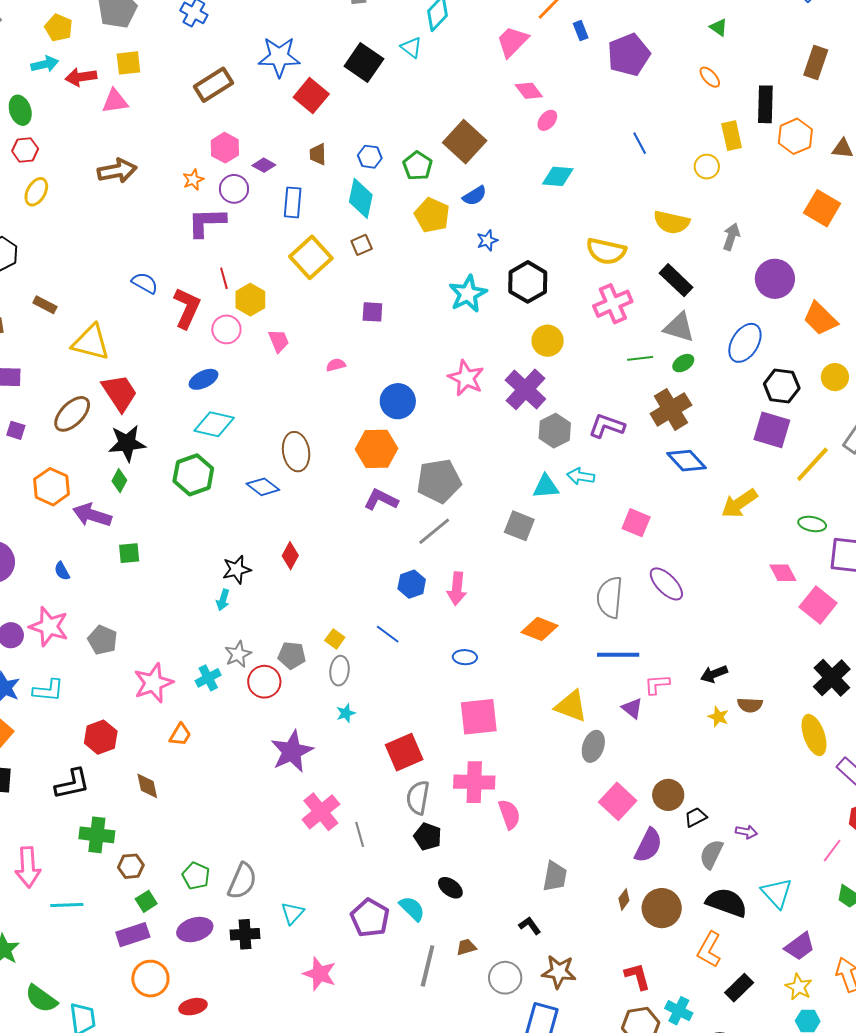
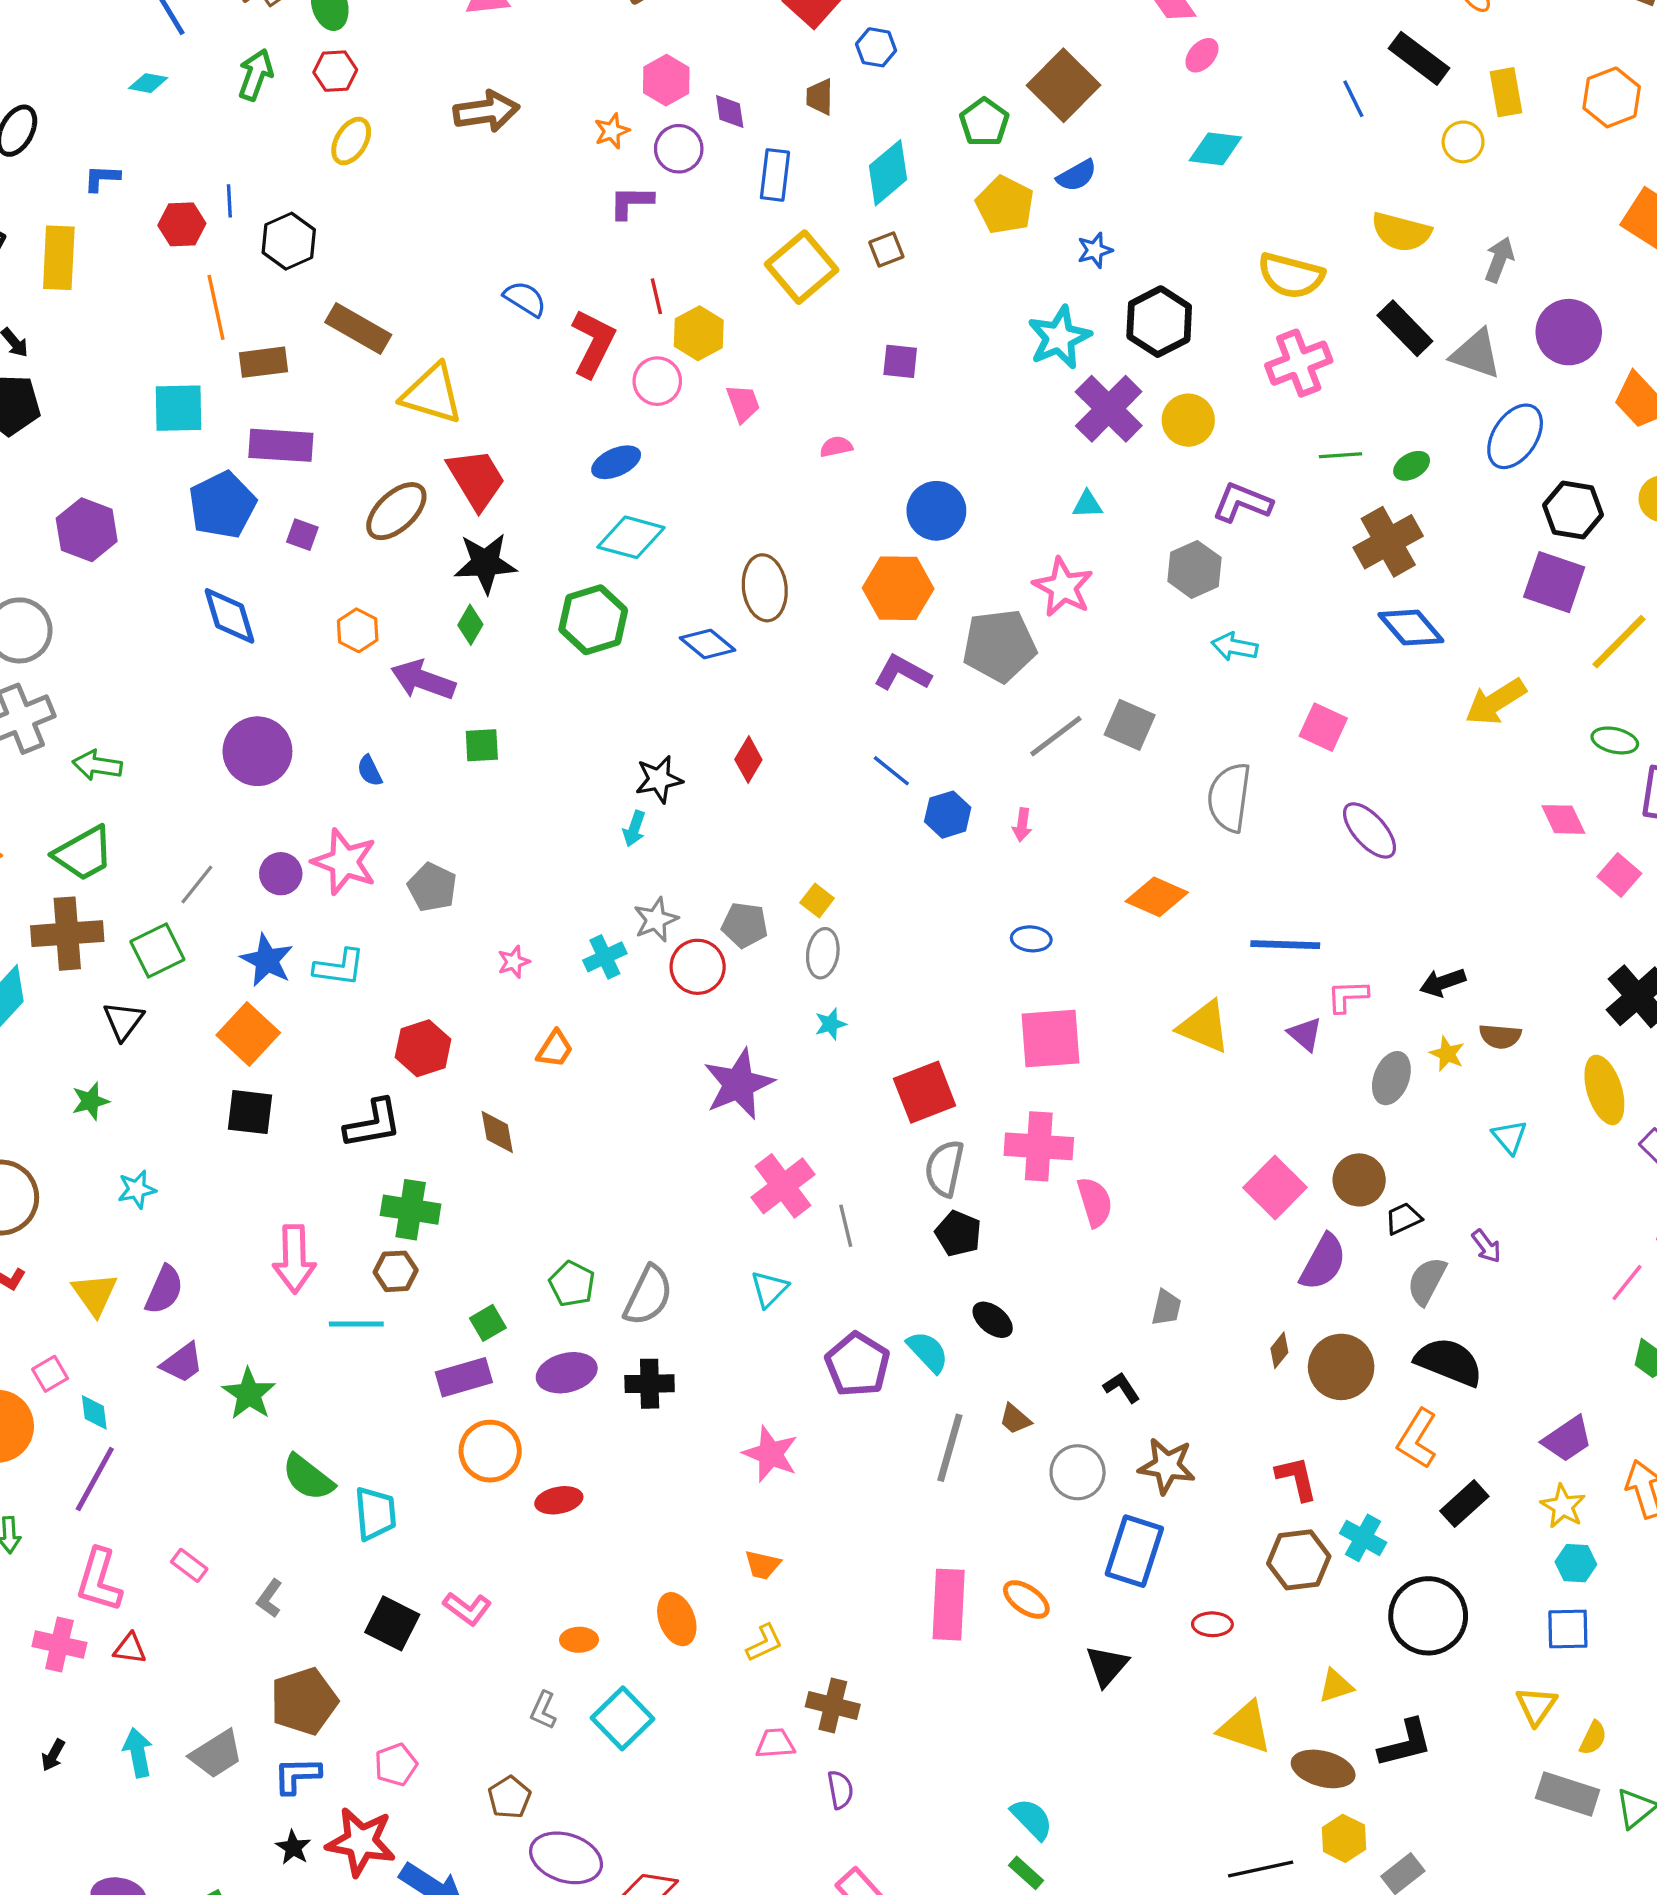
black rectangle: (765, 104) -> (1419, 58), moved, turned -57
blue hexagon: (370, 157) -> (876, 47), moved
purple diamond: (264, 165) -> (730, 112), turned 50
cyan diamond: (361, 198) -> (888, 173), turned 36
purple L-shape: (207, 222) -> (631, 202), size x0.7
brown rectangle: (45, 305) -> (358, 329), size x1.6
gray triangle: (679, 327) -> (1476, 354), moved
pink star: (466, 378) -> (1063, 587), moved
purple cross: (525, 389) -> (1109, 409), moved
purple L-shape: (607, 426) -> (1242, 503), moved
cyan triangle: (546, 486) -> (1087, 504), moved, size x0.7
orange hexagon: (52, 487) -> (358, 630), size x0.7
gray line: (434, 531) -> (1056, 736), moved
pink arrow: (457, 589) -> (1022, 825), size x0.6
gray semicircle: (610, 597) -> (1229, 797), moved
pink square: (818, 605) -> (1619, 875), size x0.7
blue line: (388, 634) -> (891, 771), moved
pink star: (153, 683) -> (514, 962), size x0.5
gray ellipse: (593, 746) -> (1391, 1078), moved
purple arrow: (746, 832) -> (1486, 1246), turned 40
brown hexagon: (131, 866) -> (396, 1271), moved
gray trapezoid: (555, 876) -> (1166, 1308), size x0.7
cyan triangle: (777, 893) -> (1509, 1137), moved, size x0.7
cyan triangle: (292, 913) -> (769, 1289), moved
brown trapezoid: (466, 947) -> (1015, 1419), turned -125

